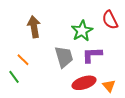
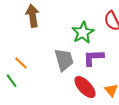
brown arrow: (34, 27) -> (33, 16), moved
red ellipse: (84, 83) -> (85, 87), turned 65

